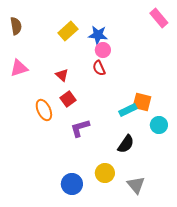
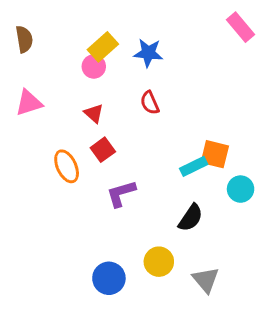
pink circle: (103, 50) -> (94, 66), moved

